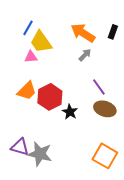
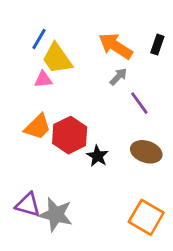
purple line: (99, 87) -> (139, 103), moved

